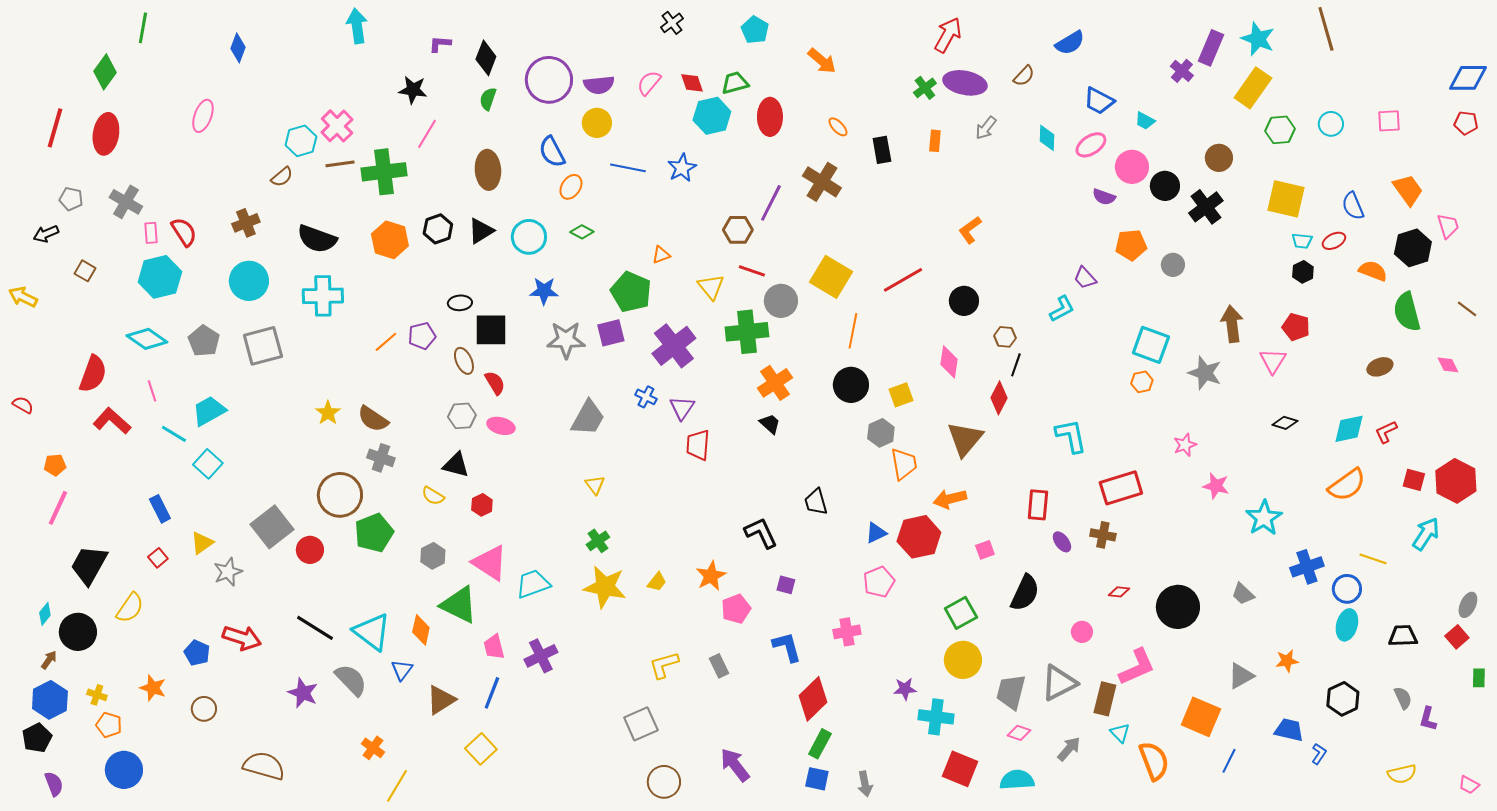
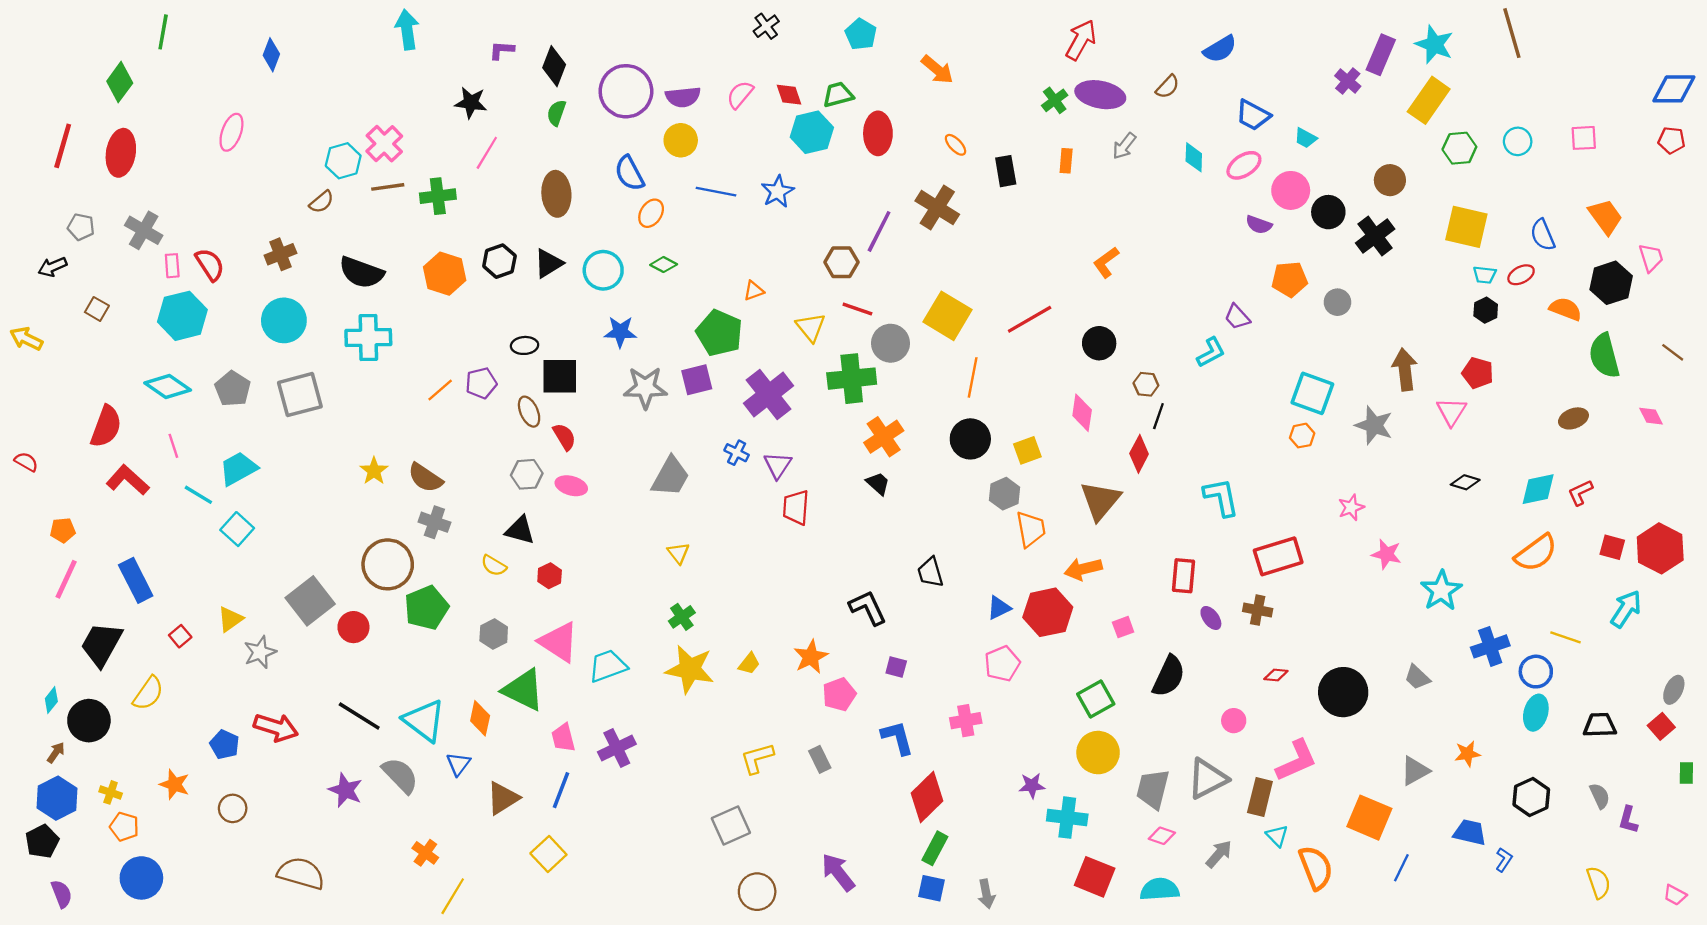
green cross: (384, 172) -> (438, 196), size x0.7
blue rectangle: (160, 509) -> (136, 580), moved, size x1.4
yellow semicircle: (1402, 774) -> (1599, 883), turned -96

